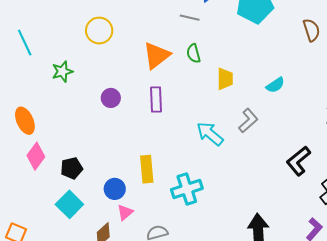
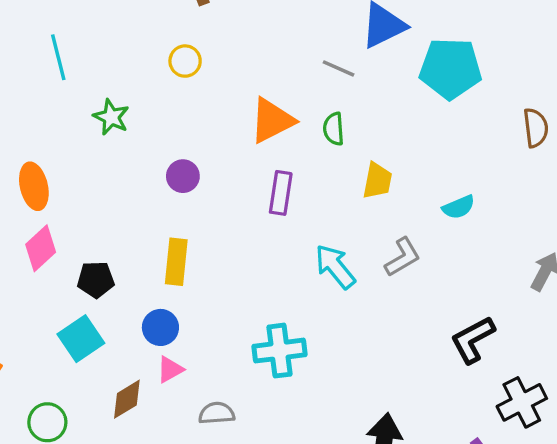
yellow circle: (99, 31) -> (185, 61), size x0.7
green star: (62, 72) -> (111, 117), turned 30
purple rectangle: (156, 100) -> (281, 193), moved
yellow rectangle: (147, 169) -> (176, 262), moved

